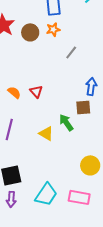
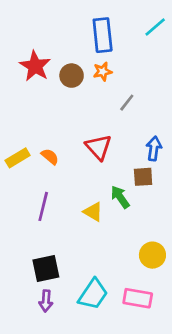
red triangle: (36, 91) -> (99, 147), moved, size x1.5

